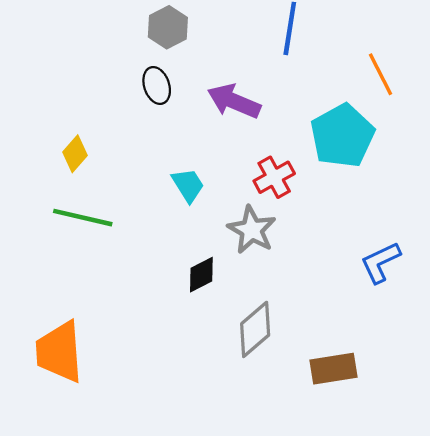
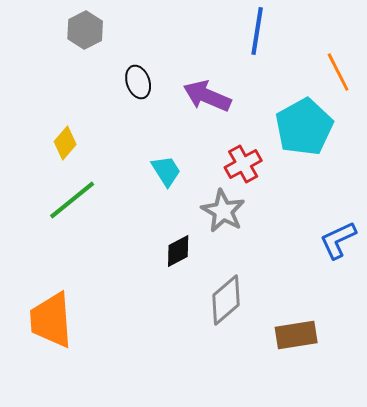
gray hexagon: (168, 27) -> (85, 30), moved
green line: (83, 218) -> (72, 200), turned -52

